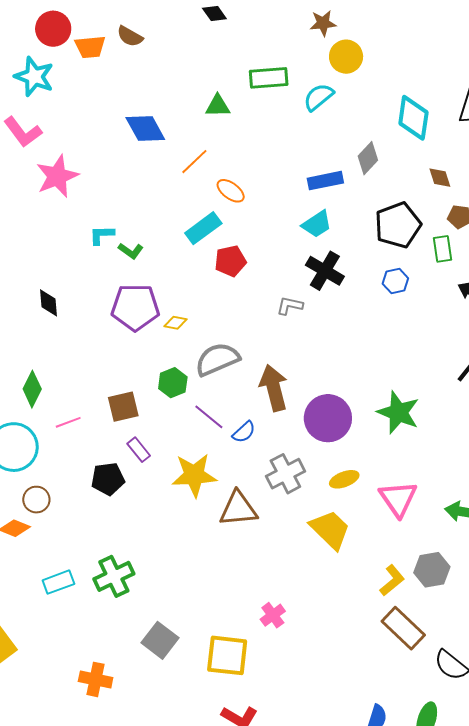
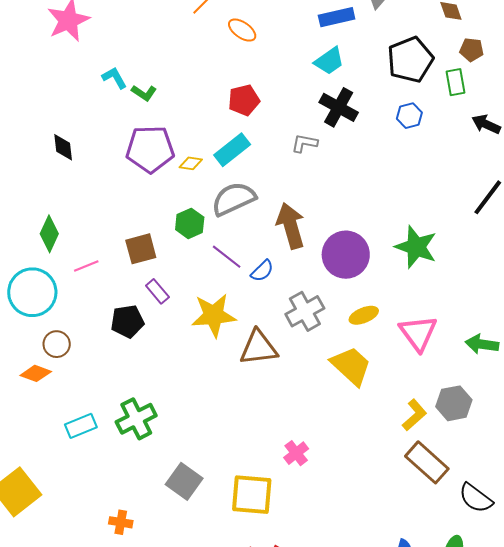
cyan rectangle: (203, 228) -> (232, 150), moved
cyan L-shape: (102, 235) -> (114, 78), turned 64
orange cross: (96, 679) -> (121, 522), size x0.7

